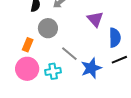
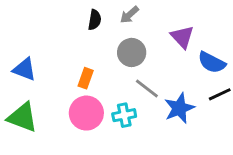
gray circle: (48, 28) -> (132, 52), moved
blue semicircle: (115, 38) -> (212, 62), turned 120

